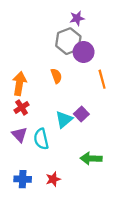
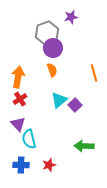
gray hexagon: (68, 41) -> (47, 33), moved
purple circle: (84, 52) -> (53, 48), moved
cyan triangle: (64, 119) -> (59, 100), moved
cyan semicircle: (41, 139) -> (29, 139), moved

